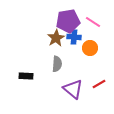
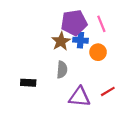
pink line: (93, 22) -> (101, 24), turned 35
purple triangle: (73, 89) -> (79, 97), turned -35

